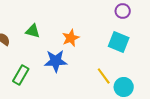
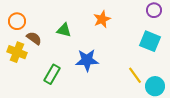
orange star: (71, 38) -> (102, 19), moved

